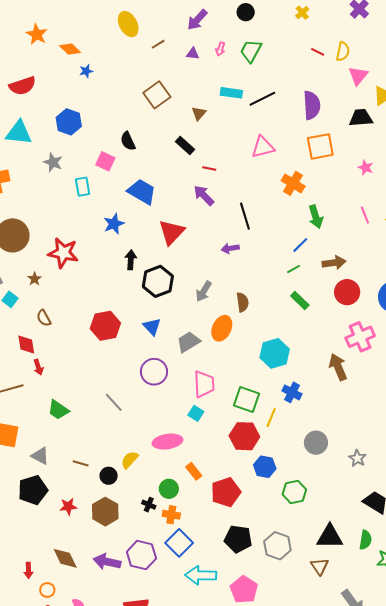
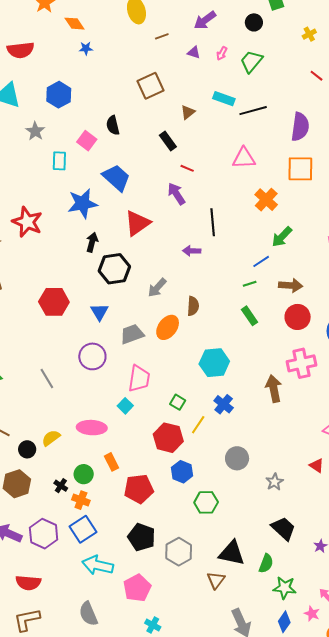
green arrow: (316, 217) -> (282, 237), turned 50
blue star: (114, 224) -> (83, 203), size x1.4
green square: (247, 400) -> (178, 402), size x0.6

